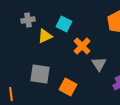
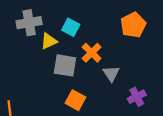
gray cross: (28, 20) -> (29, 23), size x1.5
gray square: (40, 74) -> (65, 65), moved

